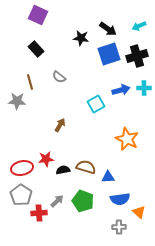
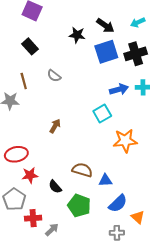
cyan square: (96, 104) -> (102, 113), moved
orange star: (127, 139) -> (125, 141), turned -30
red star: (46, 159) -> (30, 175), moved
red ellipse: (22, 168) -> (16, 154), moved
black semicircle: (63, 170) -> (55, 187), moved, turned -120
blue semicircle: (120, 199) -> (118, 203), turned -36
gray arrow: (57, 201) -> (52, 230), moved

